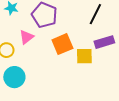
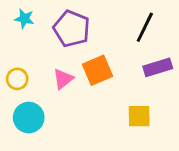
pink triangle: (26, 37) -> (63, 79), moved
yellow square: (84, 56) -> (139, 116), moved

